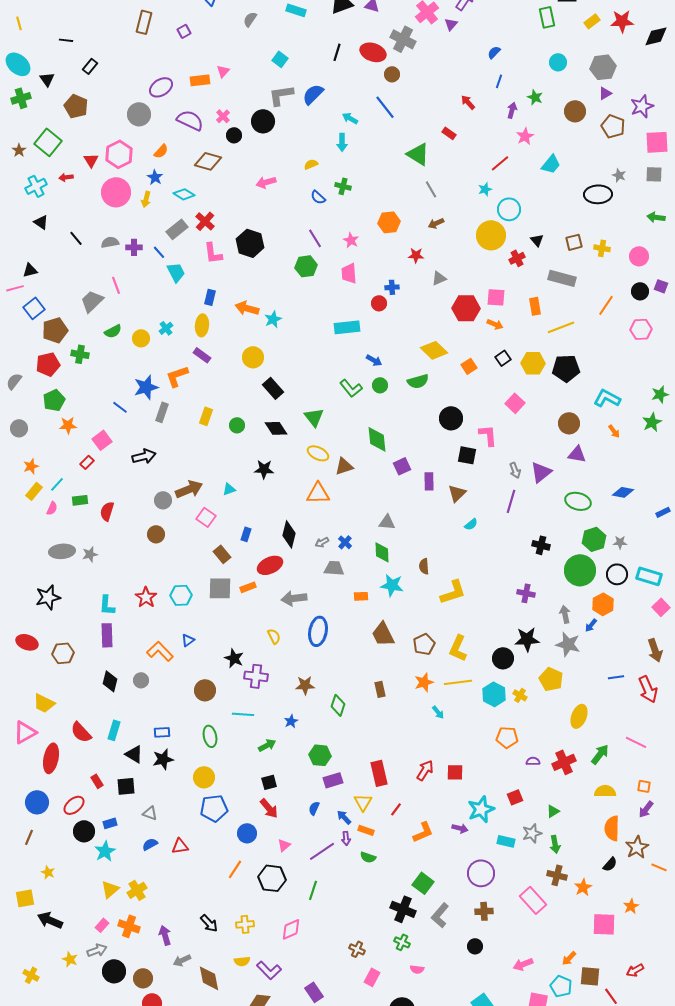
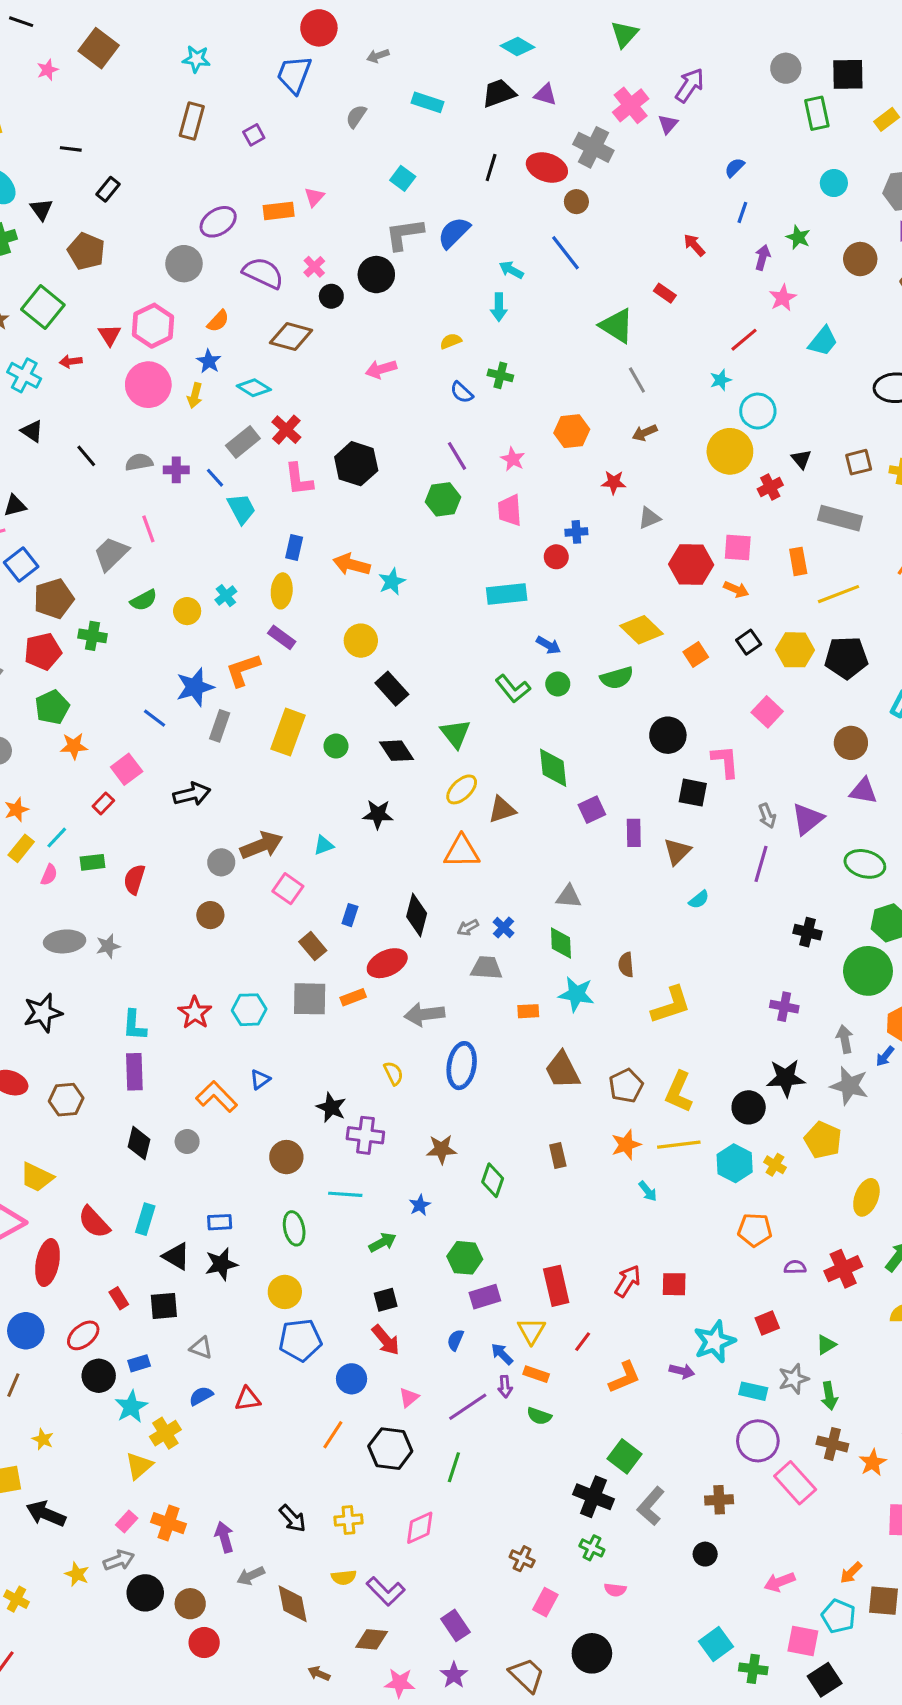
cyan cross: (36, 186) -> (24, 375), turned -35
yellow rectangle: (206, 416) -> (288, 732), size x1.6
yellow ellipse: (318, 453) -> (462, 789), turned -70
purple circle: (481, 873) -> (758, 1441), moved
yellow cross: (137, 890) -> (165, 1433), moved

